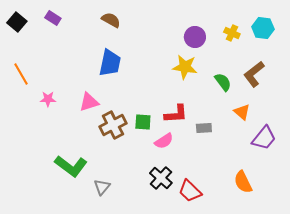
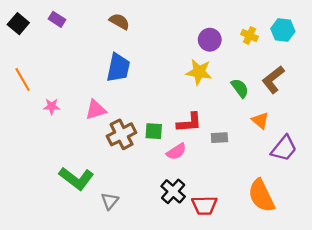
orange semicircle: (243, 182) -> (261, 196), size x1.4
red trapezoid: (190, 191) -> (204, 205), turned -45

